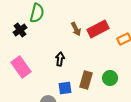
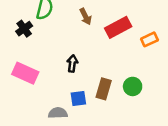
brown arrow: (76, 29) -> (86, 17), moved
pink rectangle: (21, 67) -> (25, 73), turned -30

